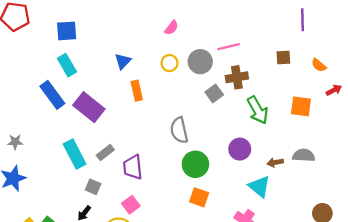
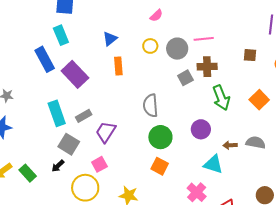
orange square: (301, 106) -> (259, 100), turned 30
purple trapezoid: (133, 167) -> (106, 132), turned 30
gray square: (93, 187) -> (69, 144), size x1.5
cyan triangle: (259, 187) -> (213, 164), turned -30

